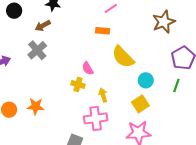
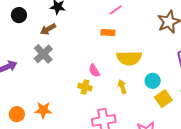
yellow semicircle: (123, 57) -> (129, 58), turned -45
yellow arrow: (103, 95) -> (122, 87), moved
yellow square: (140, 104) -> (163, 99), moved

